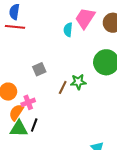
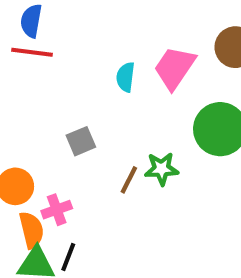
pink trapezoid: (85, 18) -> (175, 68), moved
cyan semicircle: (68, 30) -> (125, 77), moved
orange semicircle: (16, 112) -> (31, 230), turned 132

